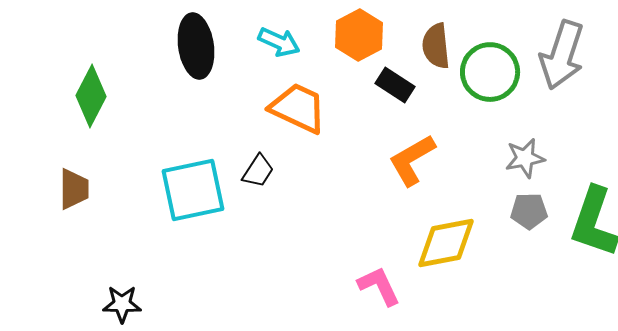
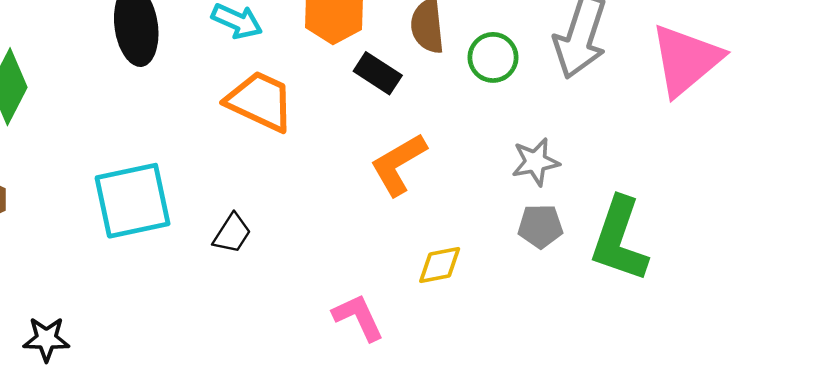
green circle: (490, 72) -> (493, 57), size x0.7
black trapezoid: (258, 171) -> (232, 233), moved
yellow diamond: (446, 243) -> (440, 265), size x0.6

